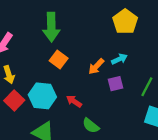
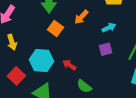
orange arrow: (96, 66) -> (81, 17), moved
red square: (14, 100) -> (16, 76), moved

